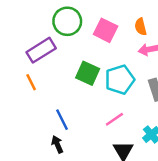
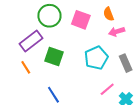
green square: (88, 73) -> (54, 57), moved
pink line: (114, 119) -> (107, 89), moved

